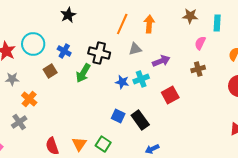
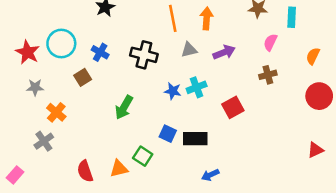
orange line: (122, 24) -> (173, 18), turned -35
purple arrow: (161, 61) -> (224, 52), moved
green arrow: (83, 73) -> (124, 107), moved
black rectangle: (140, 120) -> (195, 139), turned -54
orange triangle: (79, 144) -> (119, 169), turned 42
green square: (103, 144) -> (143, 156), moved

